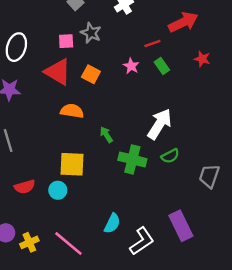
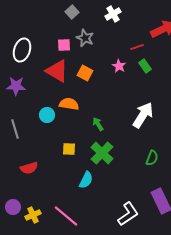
green semicircle: (170, 156) -> (152, 158), moved, turned -42
green cross: (132, 159) -> (102, 153), moved, turned 30
yellow square: (72, 164) -> (69, 149), size x0.6
cyan circle: (58, 190) -> (47, 115), moved
cyan semicircle: (112, 223) -> (86, 180), moved

